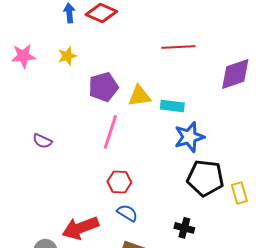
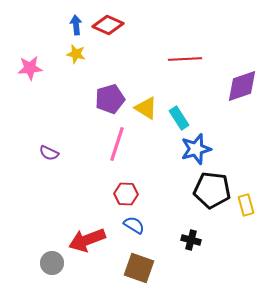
yellow star: (67, 56) -> (76, 54), moved, turned 30
yellow triangle: (139, 96) -> (146, 108), turned 40
cyan rectangle: (172, 106) -> (179, 118), turned 50

